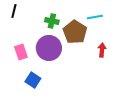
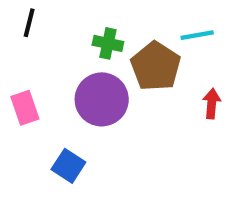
pink rectangle: (21, 52) -> (25, 108), moved

